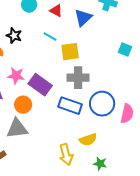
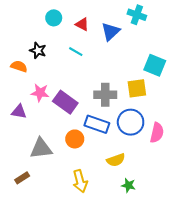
cyan square: (125, 50) -> (155, 65), size x1.5
yellow square: (70, 52) -> (137, 88), moved
orange circle: (23, 105) -> (75, 139), moved
yellow arrow: (66, 155) -> (80, 181), moved

